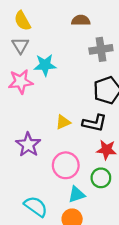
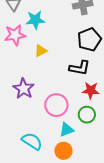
yellow triangle: (63, 122) -> (41, 51), moved

